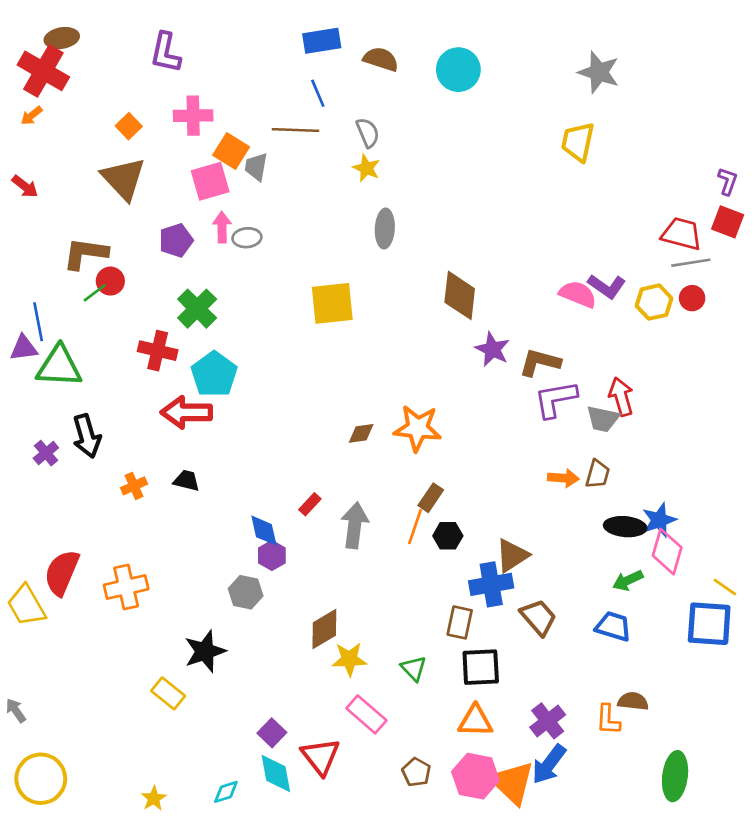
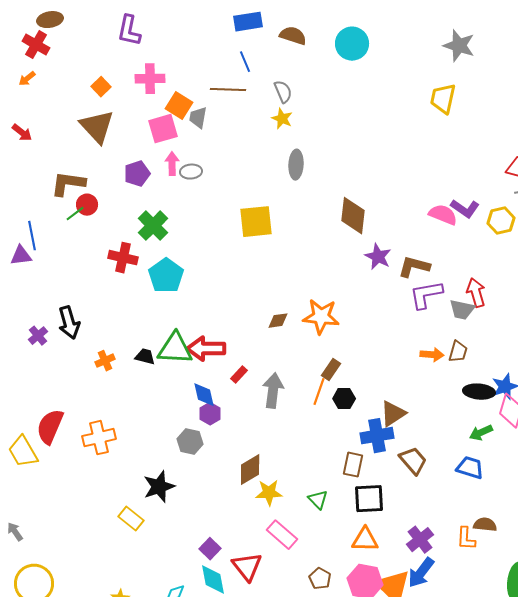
red cross: (43, 71) -> (36, 45), size x0.7
green triangle: (59, 366) -> (175, 349), moved
red arrow: (187, 412) -> (206, 349), moved

